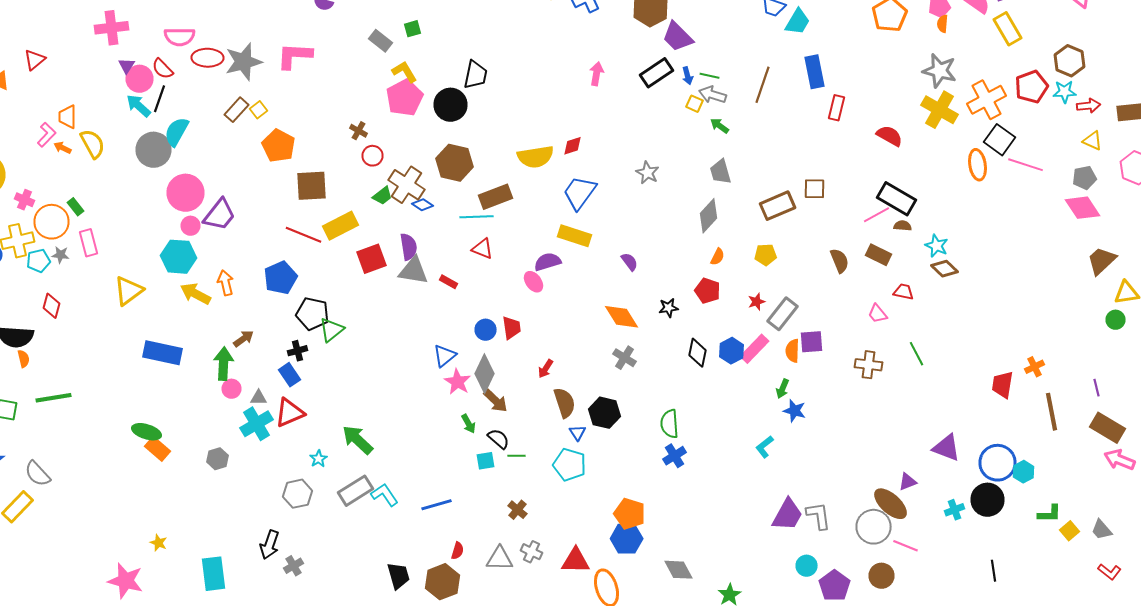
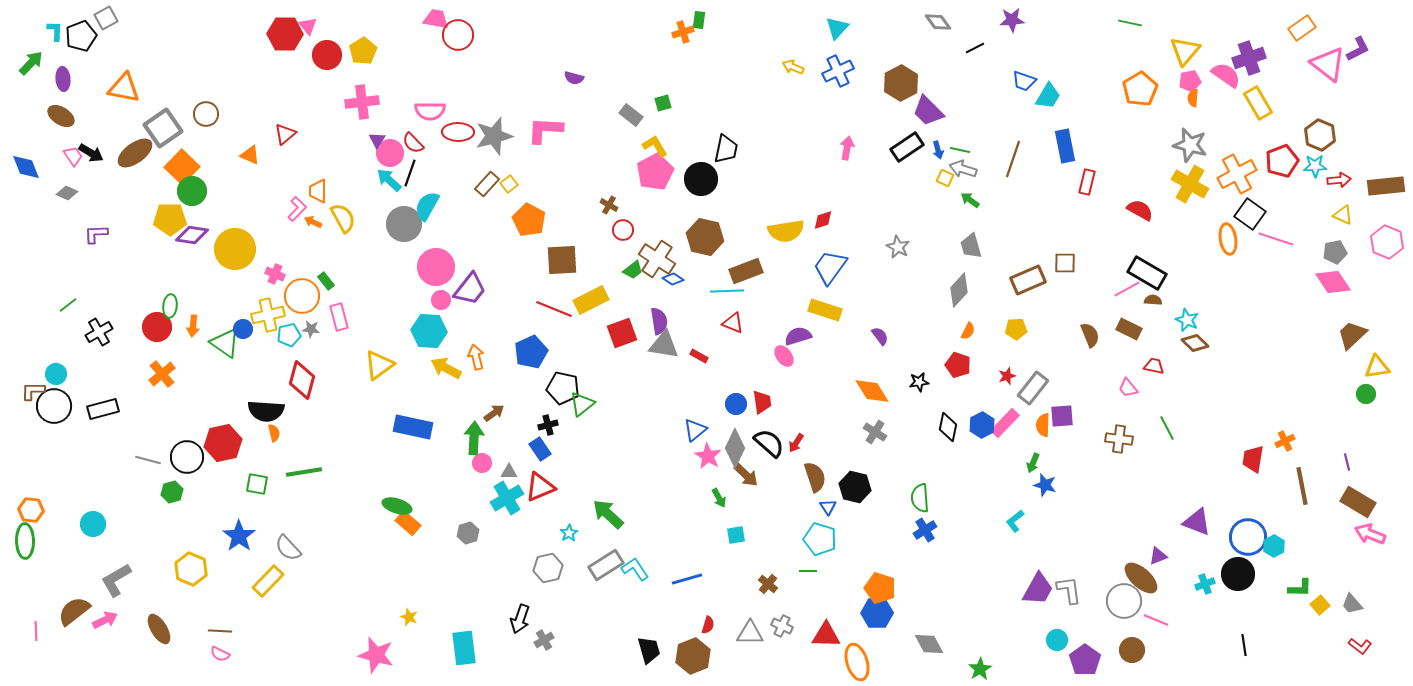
red diamond: (52, 306) -> (302, 380), size x1.5
black semicircle: (498, 439) -> (769, 443), moved, size x1.4
green line: (516, 456) -> (808, 571), moved

